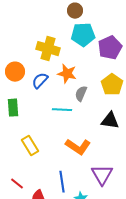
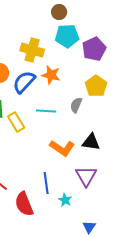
blue semicircle: (40, 81) -> (24, 82), size x1.4
gray semicircle: (81, 94) -> (76, 105), moved
black triangle: (110, 121) -> (91, 142), moved
yellow rectangle: (30, 146) -> (16, 122), moved

